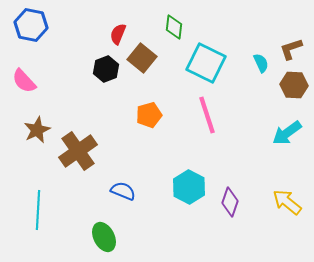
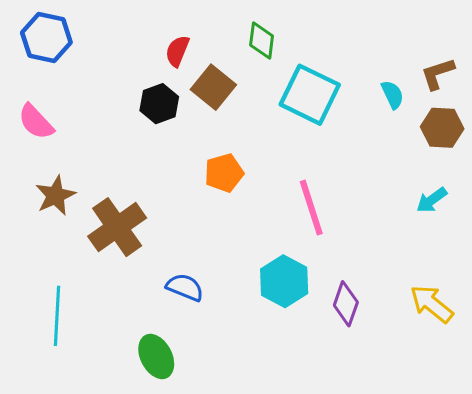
pink line: (207, 115) -> (311, 208), moved
cyan arrow: (287, 133) -> (432, 200), size x0.7

